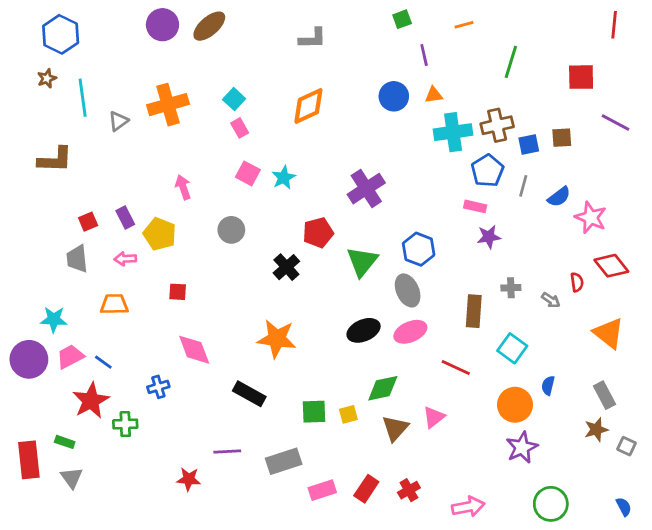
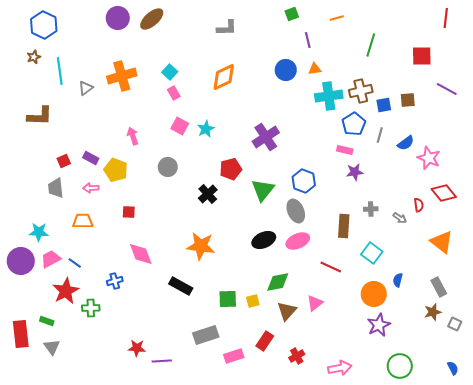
purple rectangle: (125, 217) -> (91, 158), turned -35
purple line: (227, 452) -> (162, 361), moved
red rectangle: (366, 489) -> (265, 341), moved

